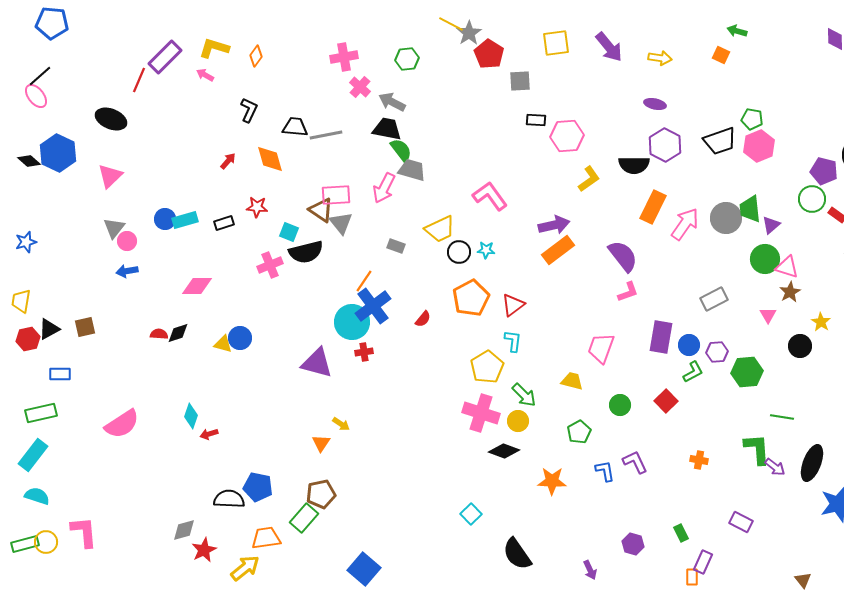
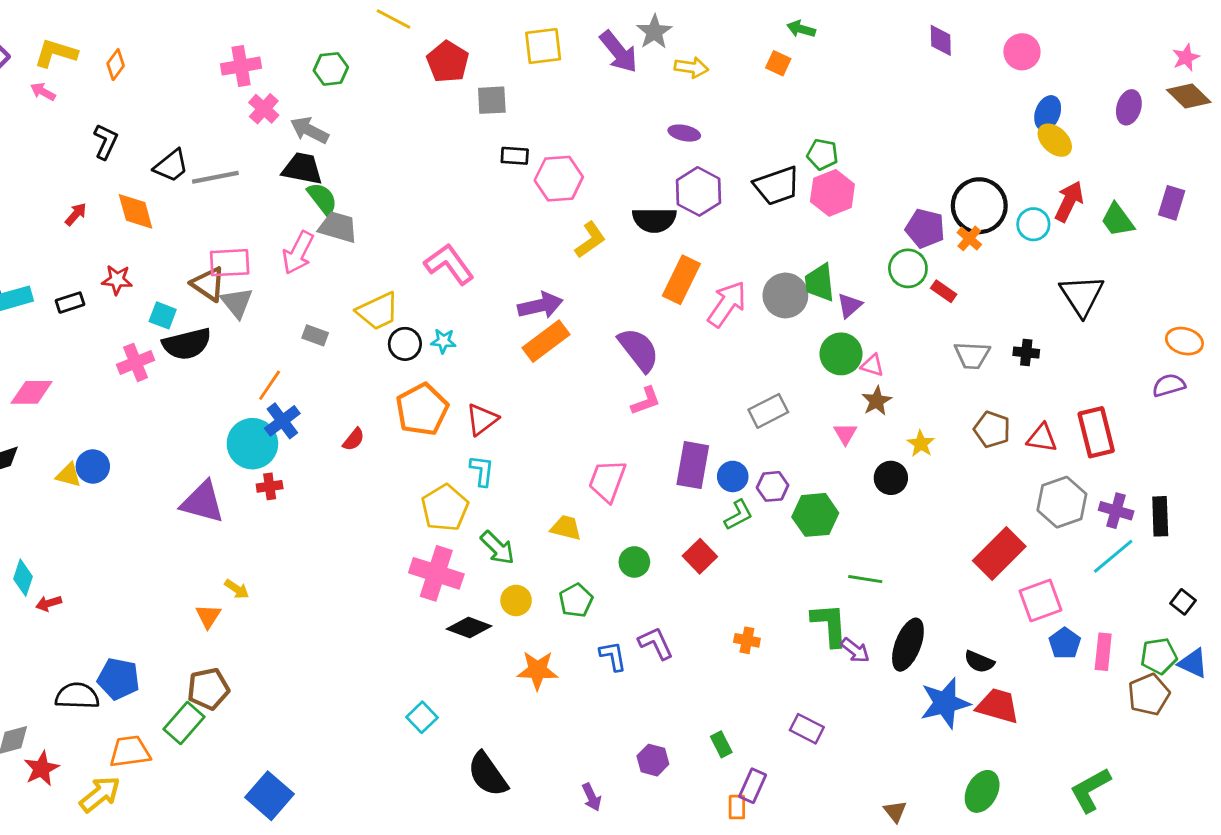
gray star: (469, 33) -> (654, 32), moved
black trapezoid: (295, 127) -> (171, 166), turned 136
pink triangle: (787, 267) -> (872, 365), size x0.7
blue cross: (373, 306) -> (282, 421), size x0.7
yellow circle: (518, 421) -> (516, 600), moved

